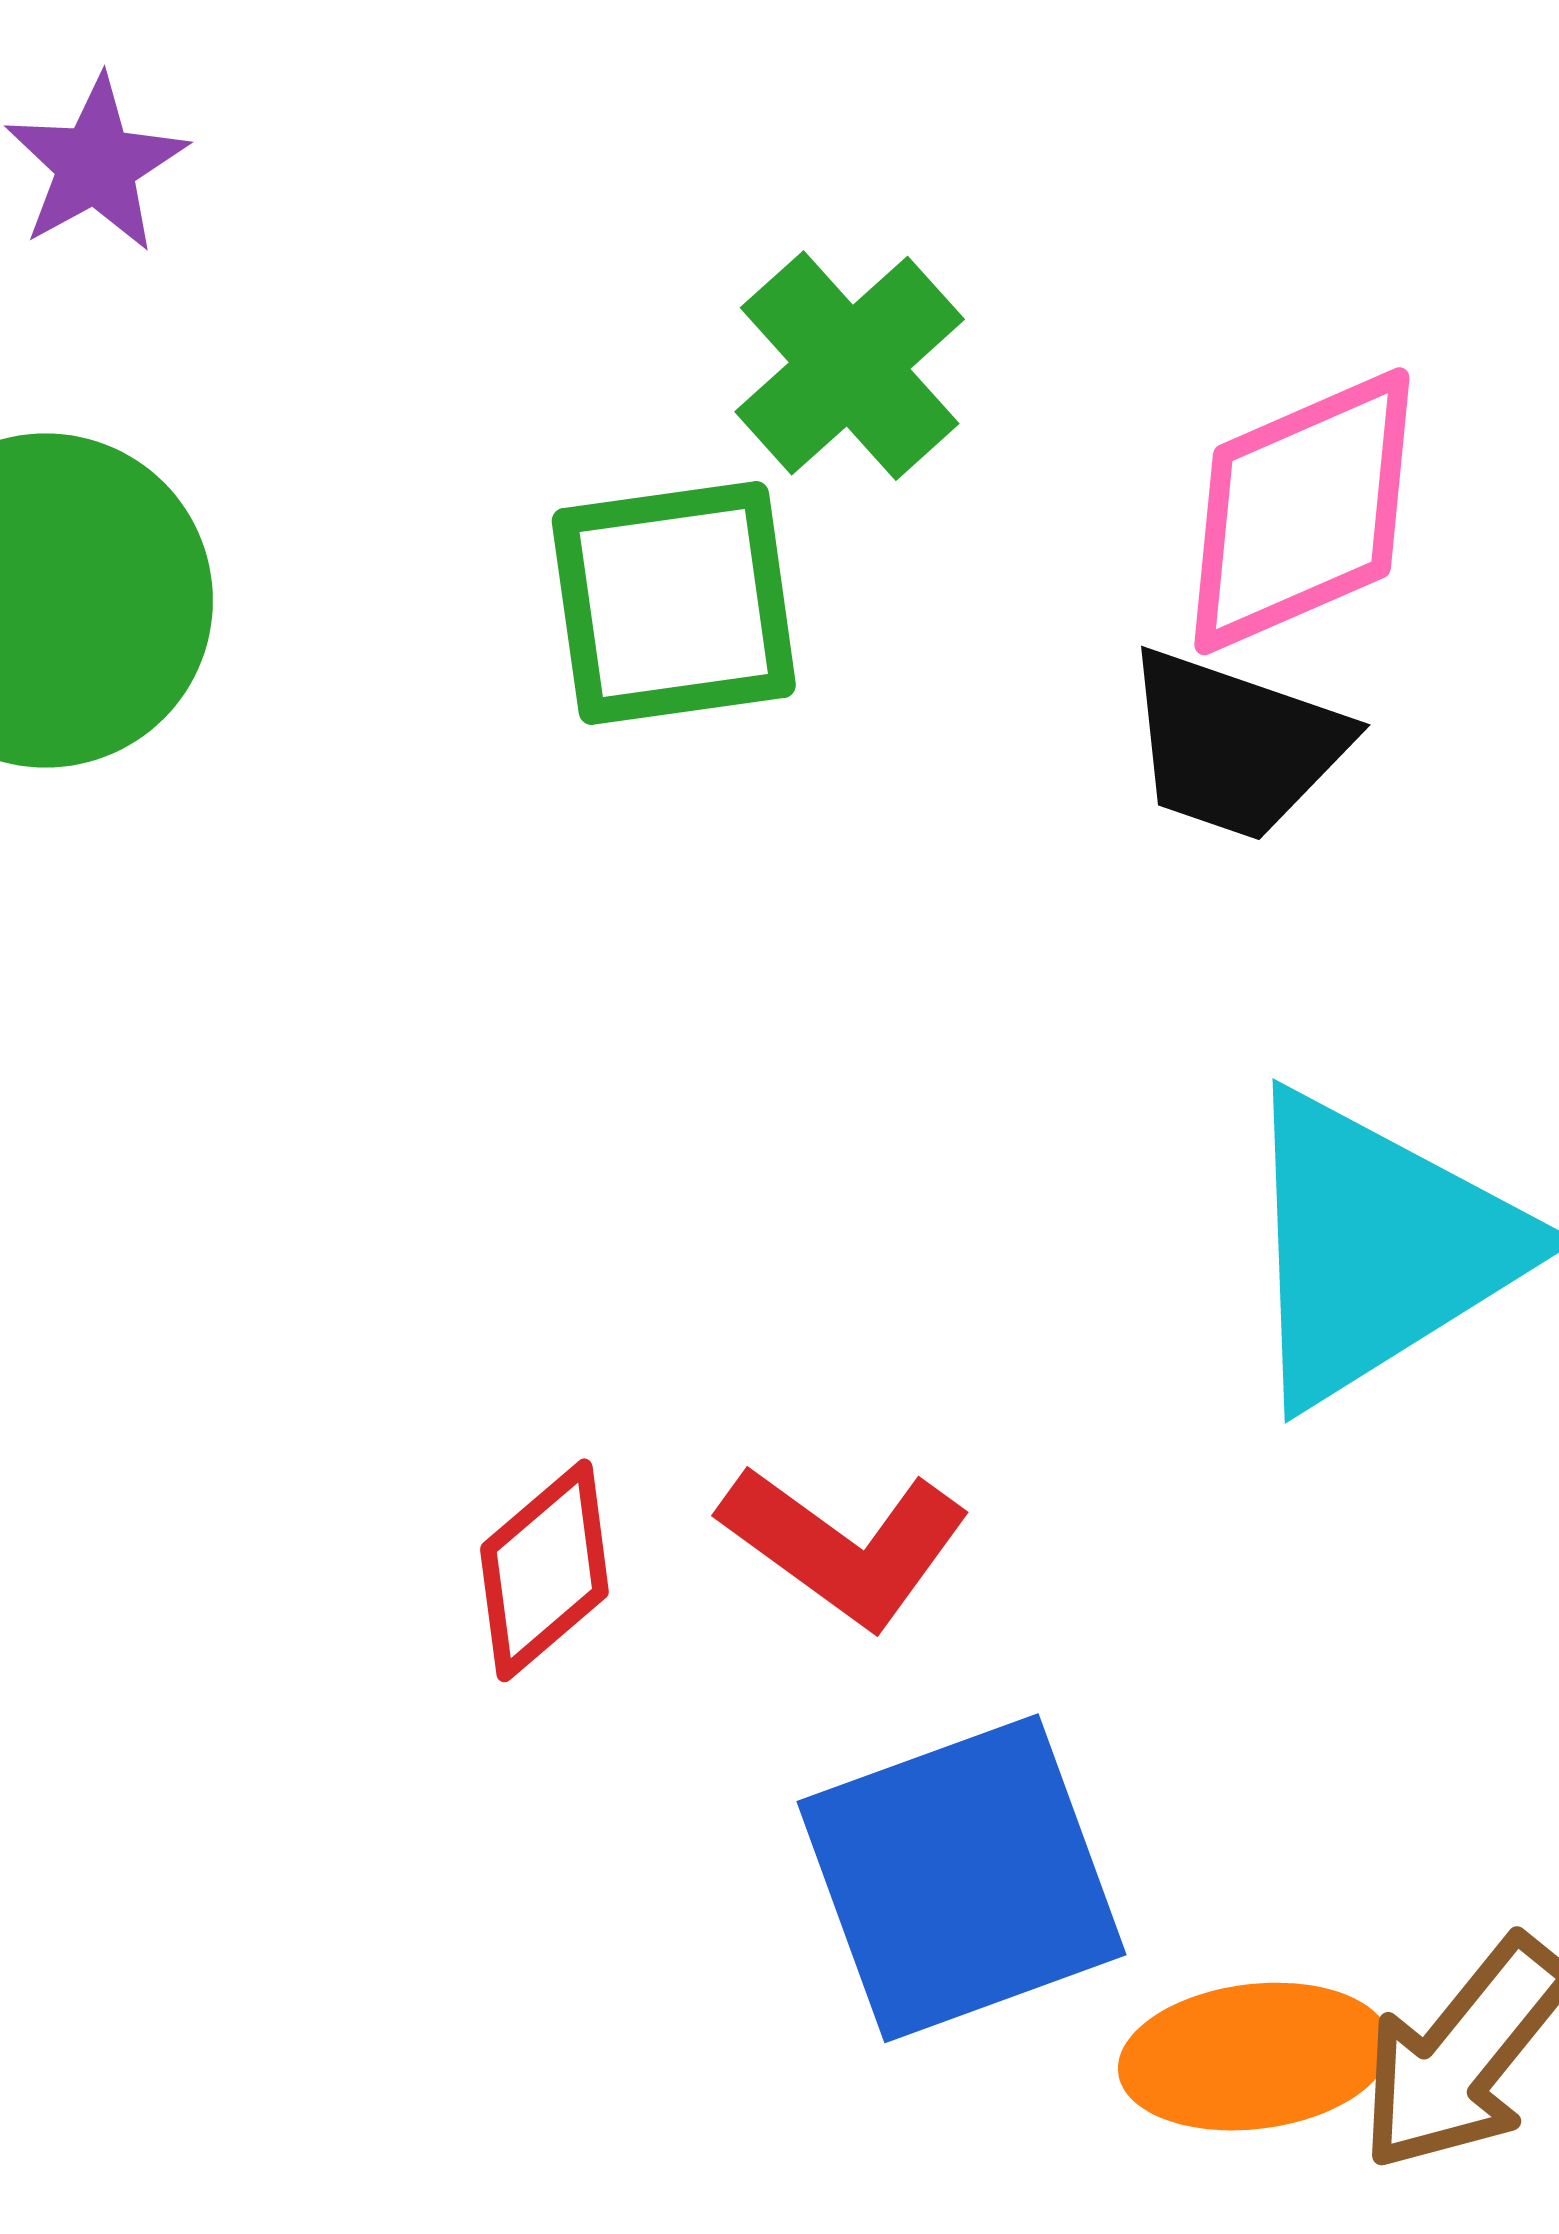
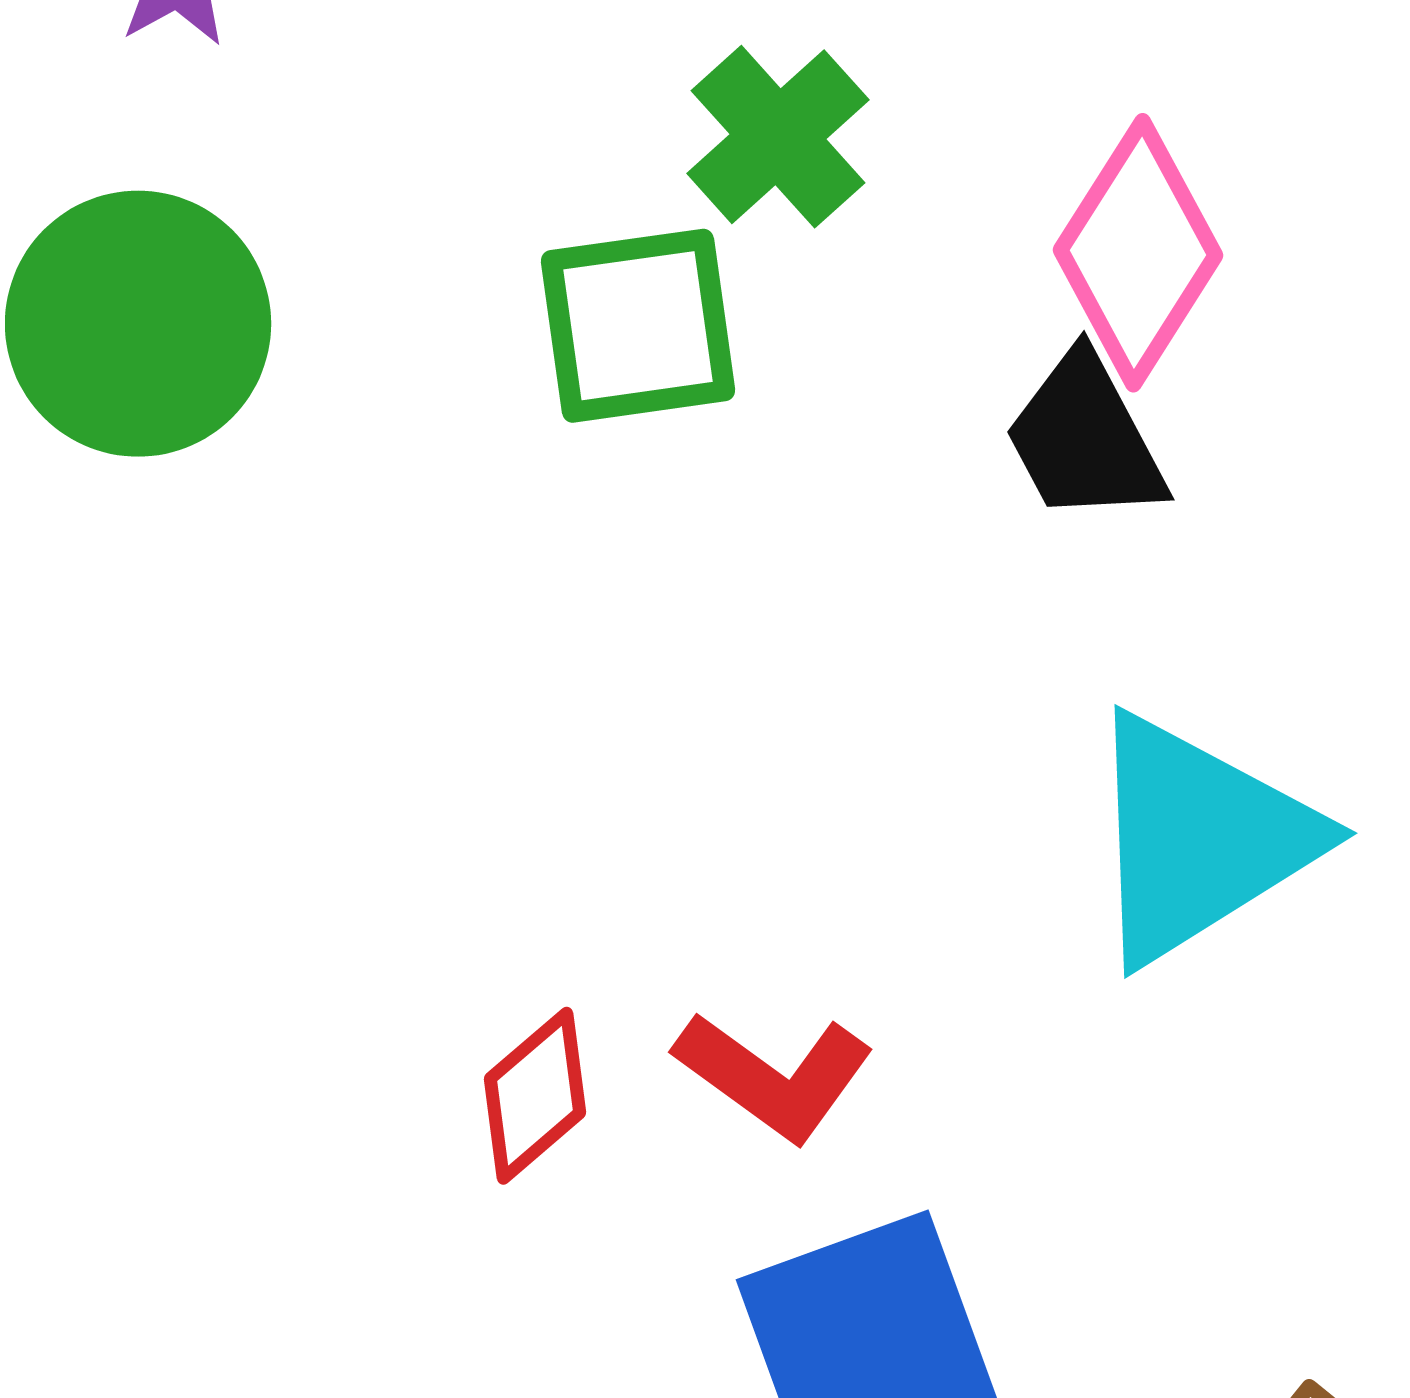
pink diamond: (1302, 511) -> (1138, 253), turned -34
black trapezoid: (1235, 745) -> (1085, 439), turned 43

